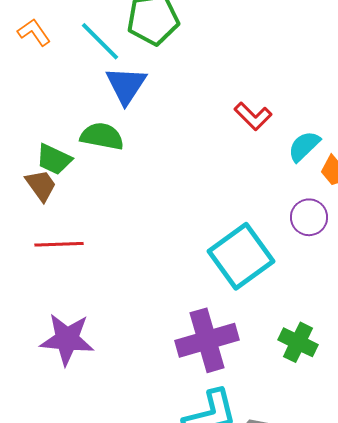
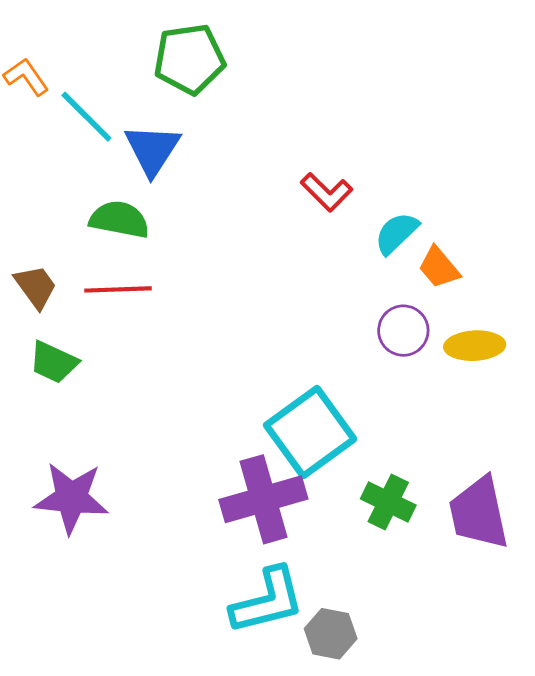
cyan line: (100, 41) -> (86, 117), moved
green trapezoid: (54, 159) -> (54, 362), moved
red line: (59, 244) -> (118, 289), moved
cyan square: (241, 256) -> (310, 432), moved

